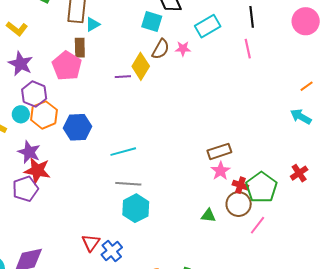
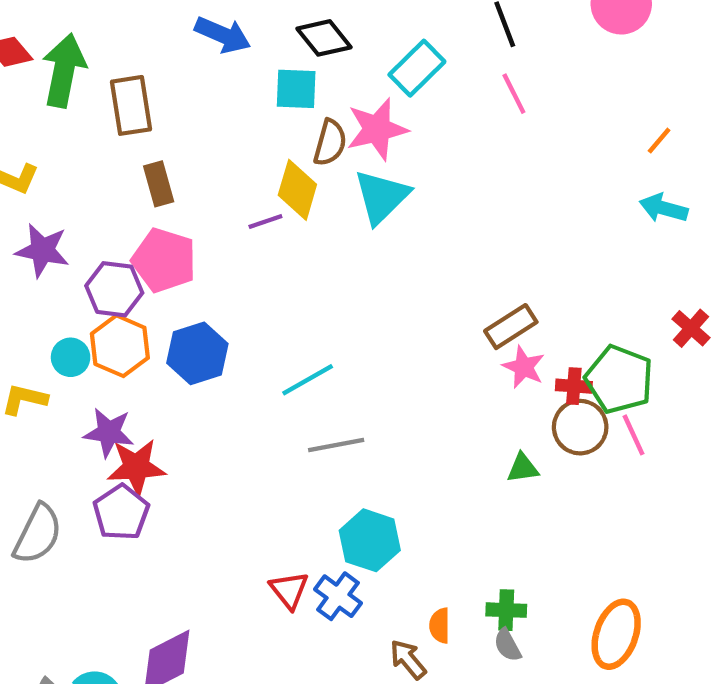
cyan triangle: (93, 24) -> (382, 197), moved, size x1.8
pink star: (183, 49) -> (377, 129), size x1.8
pink pentagon: (67, 66) -> (164, 260), moved
purple hexagon: (34, 94) -> (114, 289), moved
cyan hexagon: (136, 208) -> (370, 540), moved
pink line: (257, 225) -> (634, 435), moved, turned -48

